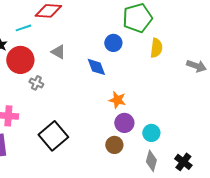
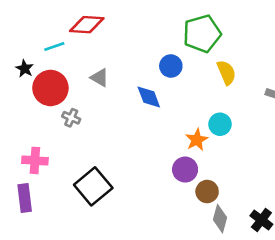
yellow semicircle: (156, 48) -> (226, 72), turned -30
orange star: (117, 100) -> (197, 140), moved, turned 30
cyan circle: (151, 133) -> (220, 124), moved
brown circle: (114, 145) -> (207, 192), moved

